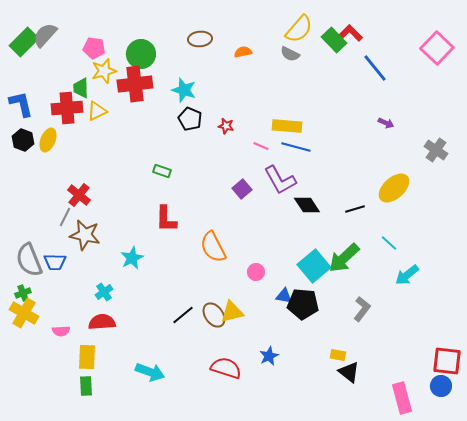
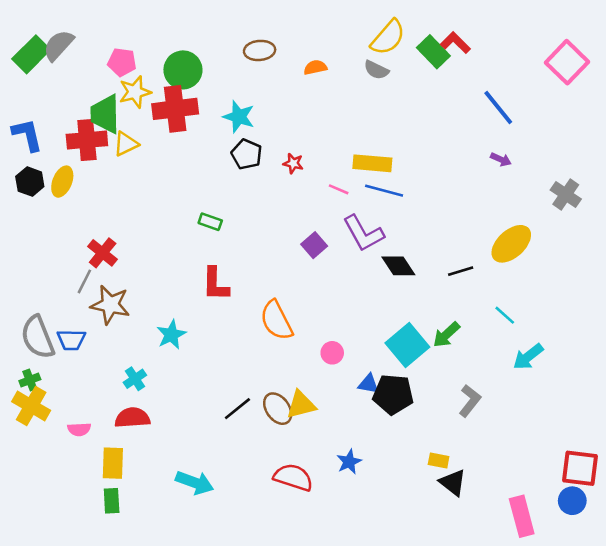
blue line: (375, 68) -> (498, 108), moved
green trapezoid: (81, 88) -> (105, 114), size x1.5
green arrow: (344, 258) -> (446, 335), size x0.7

